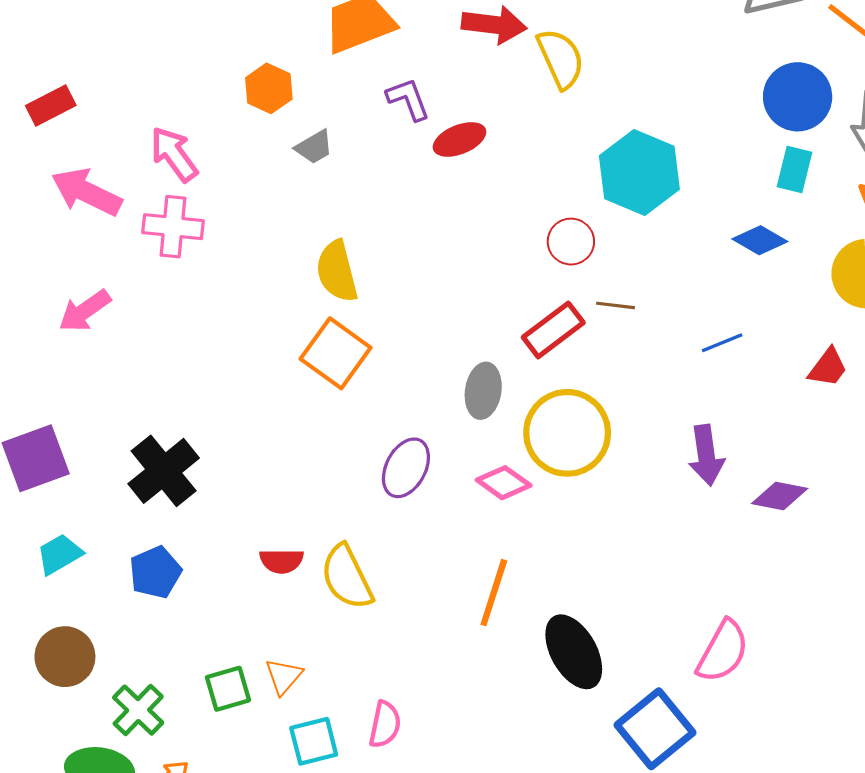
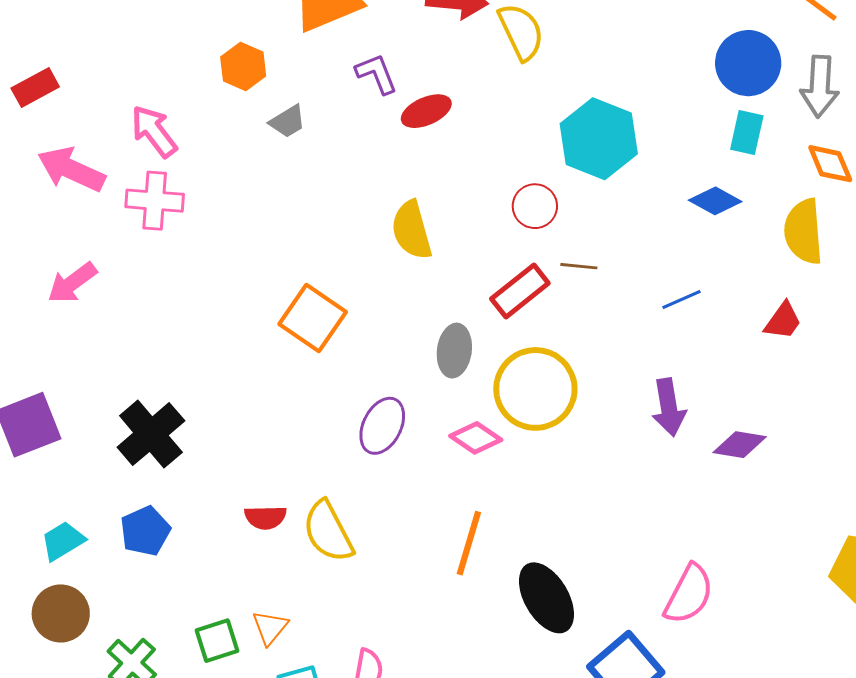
yellow semicircle: (337, 271) -> (412, 230), moved
cyan trapezoid: (60, 554) -> (63, 541), moved

